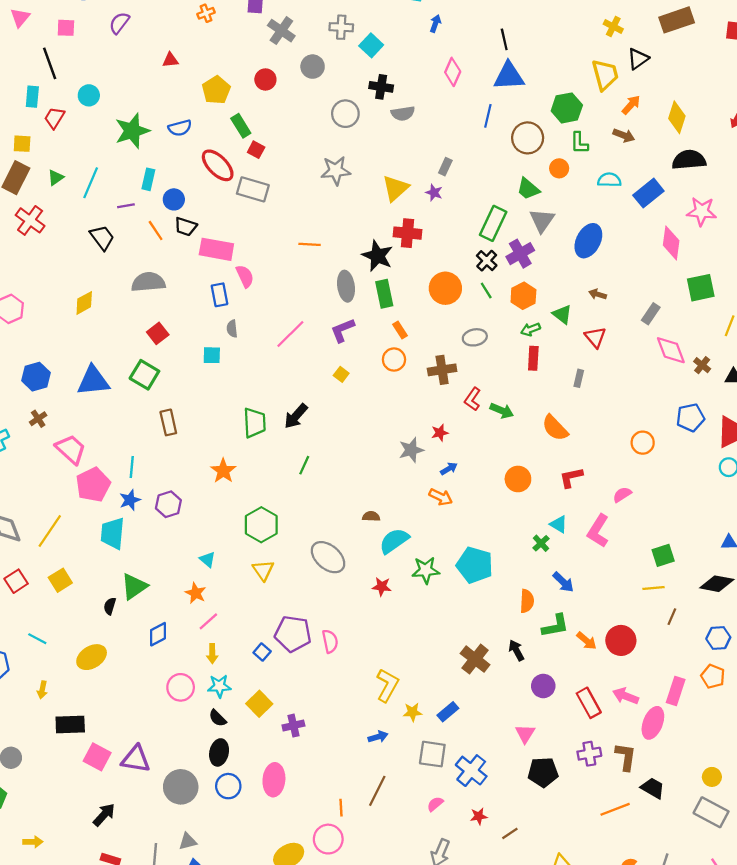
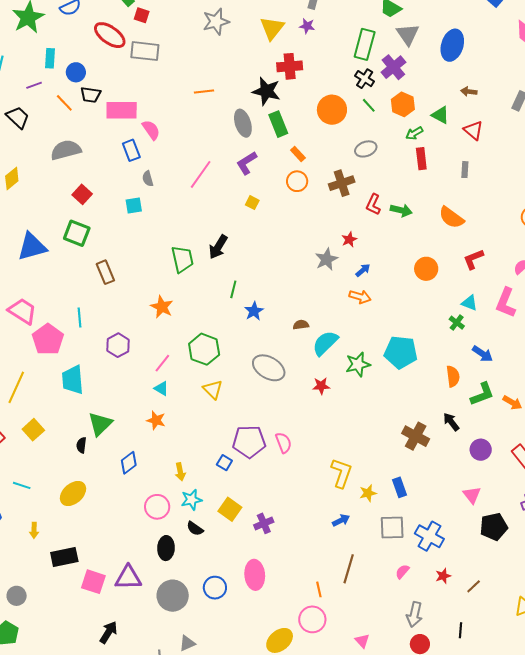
blue star: (130, 500) -> (254, 311), moved
pink line: (208, 621) -> (162, 363), moved
blue rectangle: (448, 712) -> (400, 487), turned -60
black ellipse: (219, 752) -> (166, 548), moved

